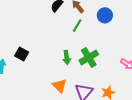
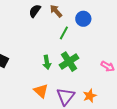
green line: (77, 26) -> (64, 33), moved

